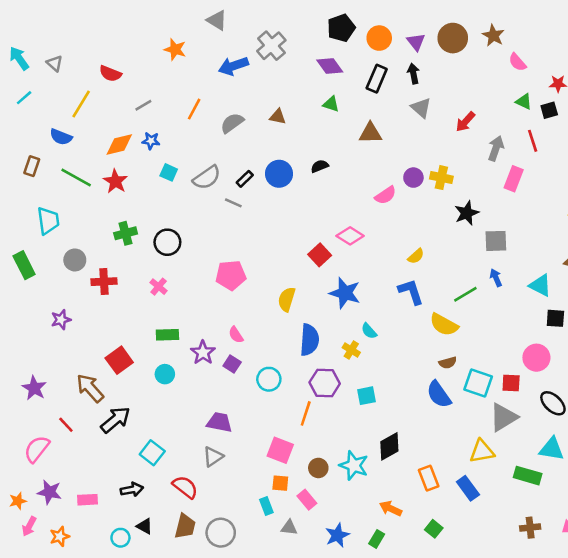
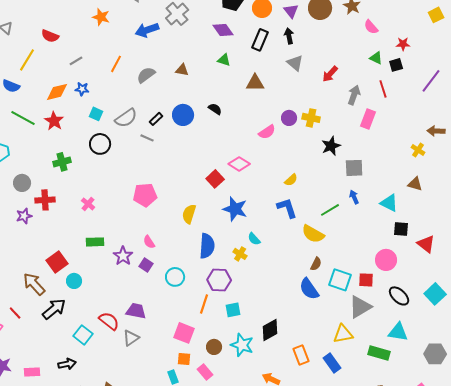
black semicircle: (320, 166) -> (215, 109), turned 56
black circle: (167, 242) -> (100, 144), moved
purple star: (61, 320) -> (24, 216), moved
brown semicircle: (448, 363) -> (316, 264), turned -48
cyan circle: (165, 374) -> (74, 281), moved
cyan square: (367, 396) -> (233, 310), moved
red semicircle: (185, 487) -> (109, 321), moved

